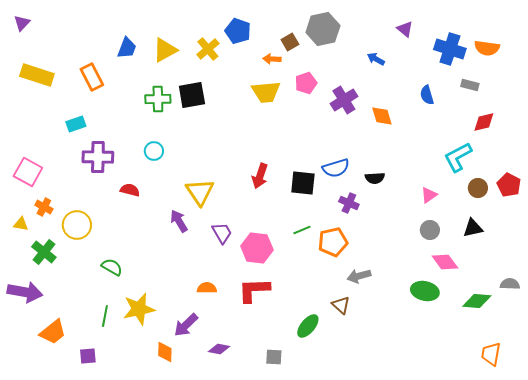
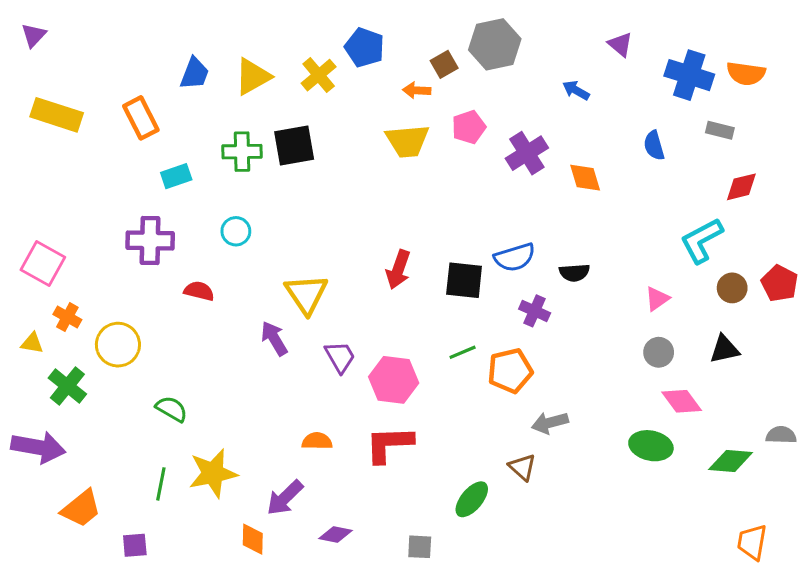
cyan rectangle: (76, 124) -> (176, 176), moved

